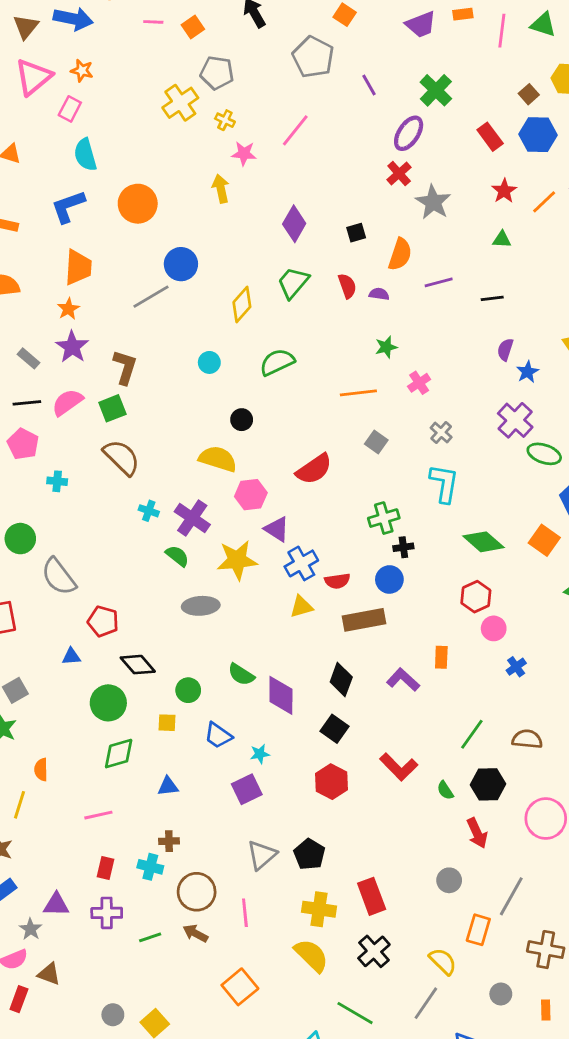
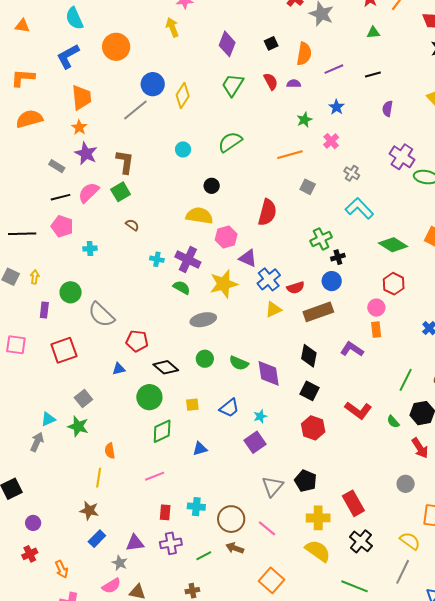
yellow diamond: (242, 304) -> (183, 95), moved
blue star: (527, 372) -> (336, 107), moved
brown semicircle: (122, 457) -> (132, 225), size x0.5
red semicircle: (314, 469) -> (267, 212), turned -32
cyan L-shape: (444, 483) -> (359, 208), turned -44
pink circle: (494, 628) -> (376, 308), moved
green circle: (188, 690) -> (205, 359), moved
blue trapezoid: (218, 735) -> (229, 408), turned -65
brown cross: (169, 841) -> (192, 591), moved
pink line: (245, 913) -> (267, 528), turned -36

